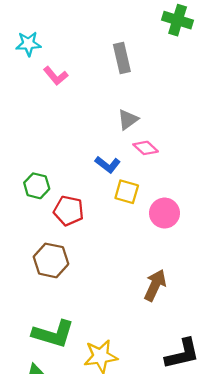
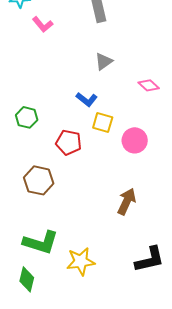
pink diamond: (146, 148) -> (149, 85), moved
red pentagon: (69, 211) -> (69, 142), moved

